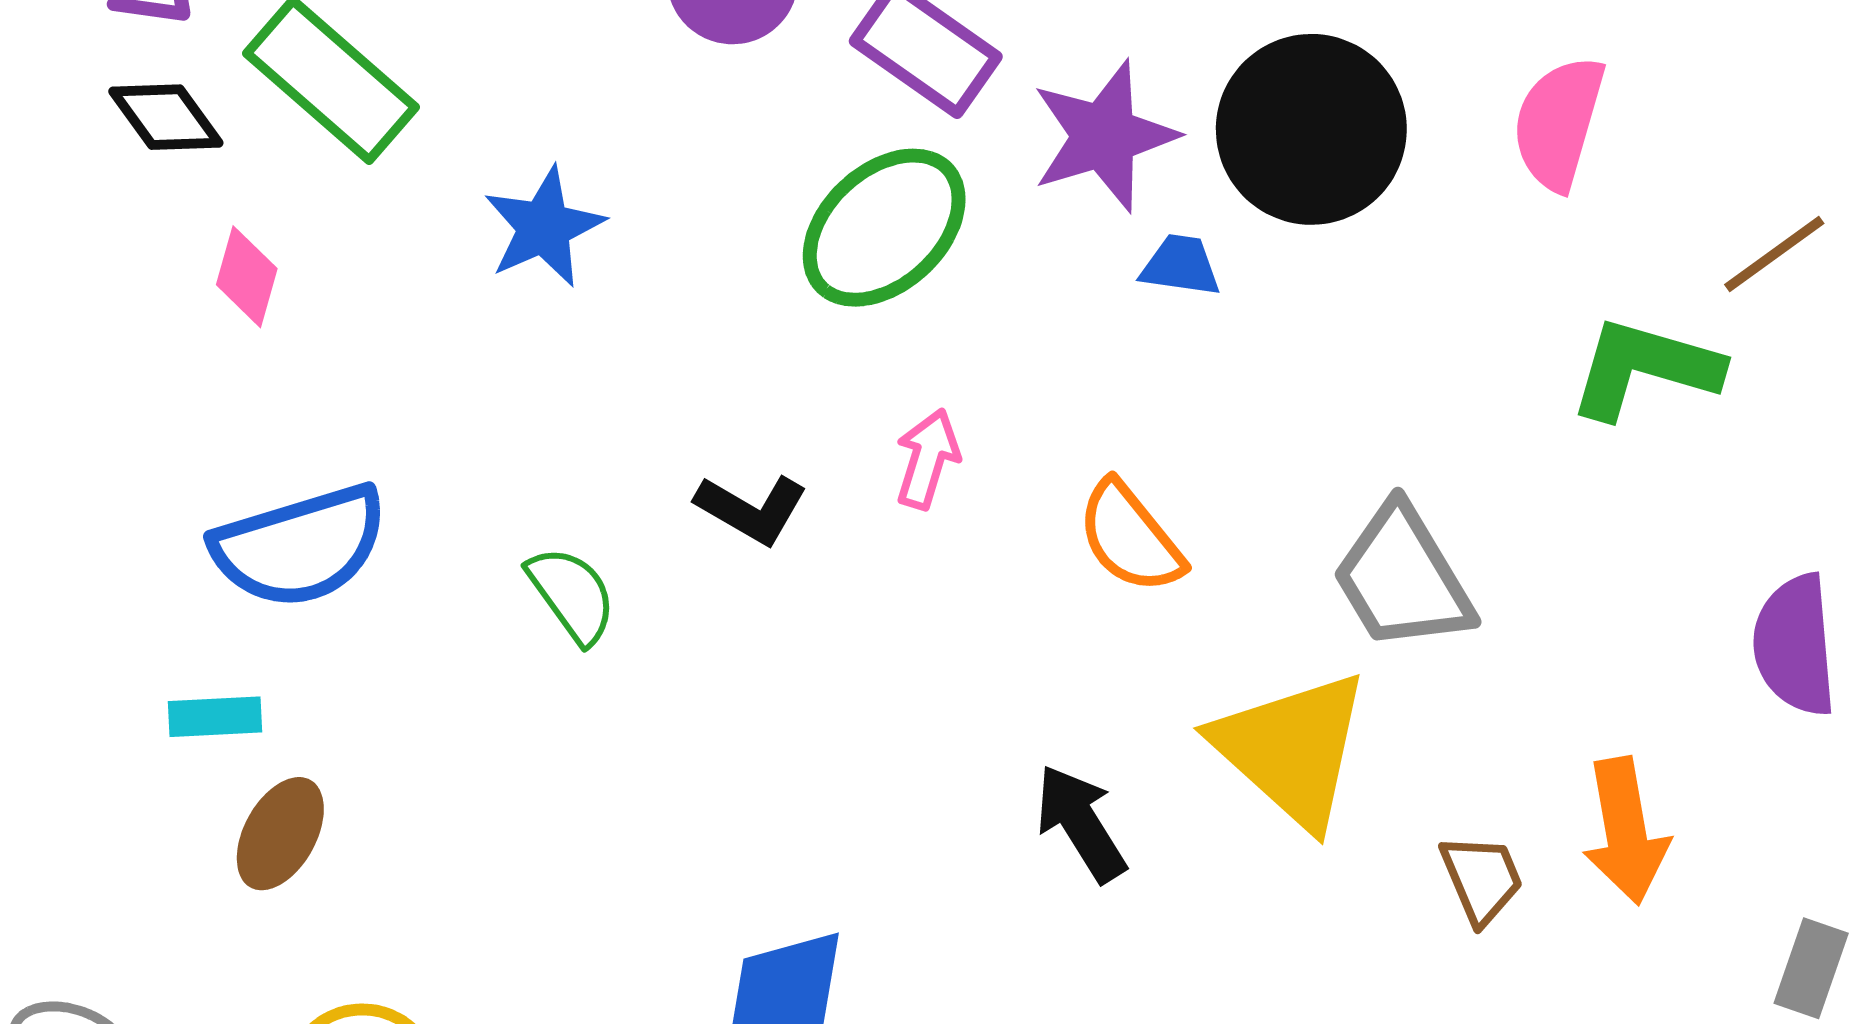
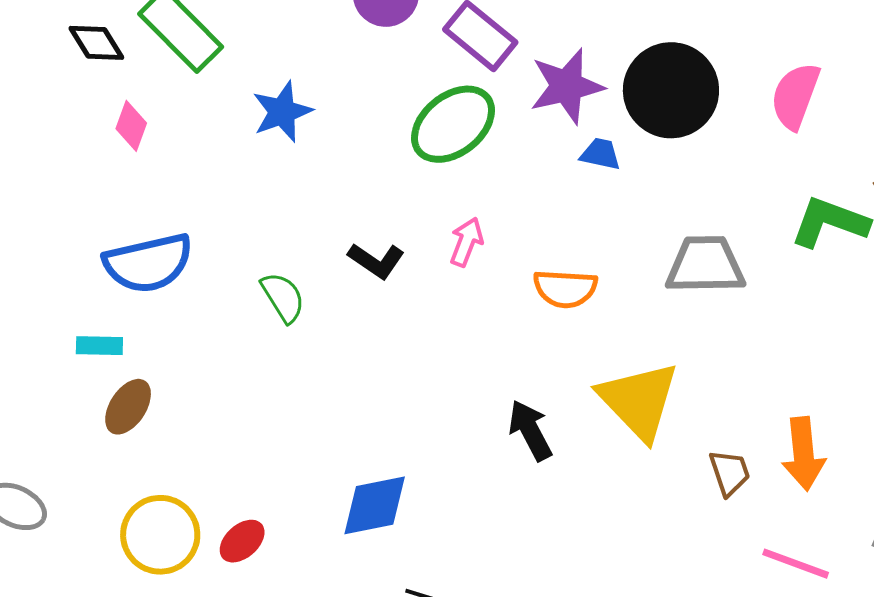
orange semicircle: (1130, 537) -> (565, 289), turned -52
gray trapezoid: (1402, 578) -> (705, 265), moved, turned 116

